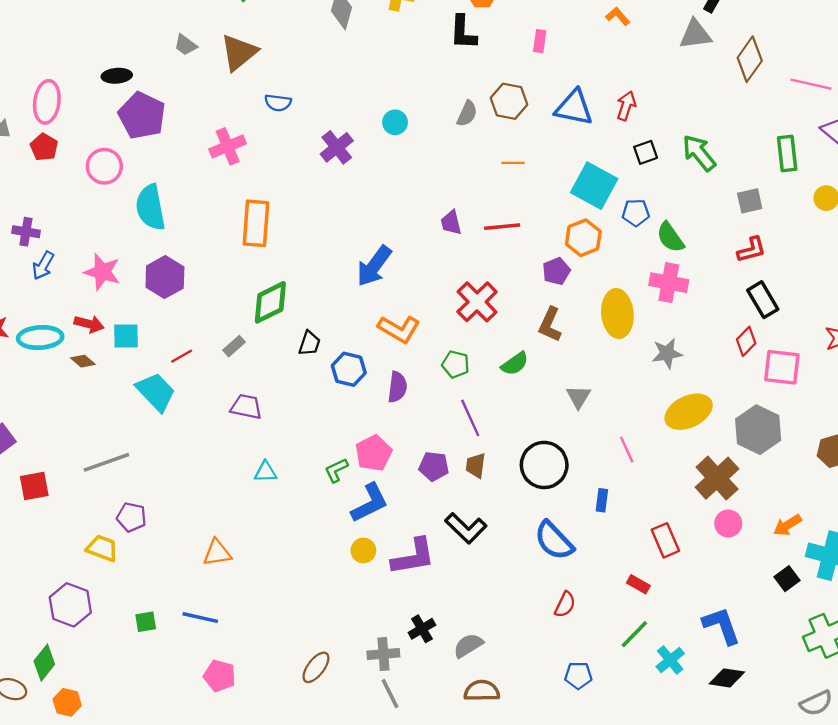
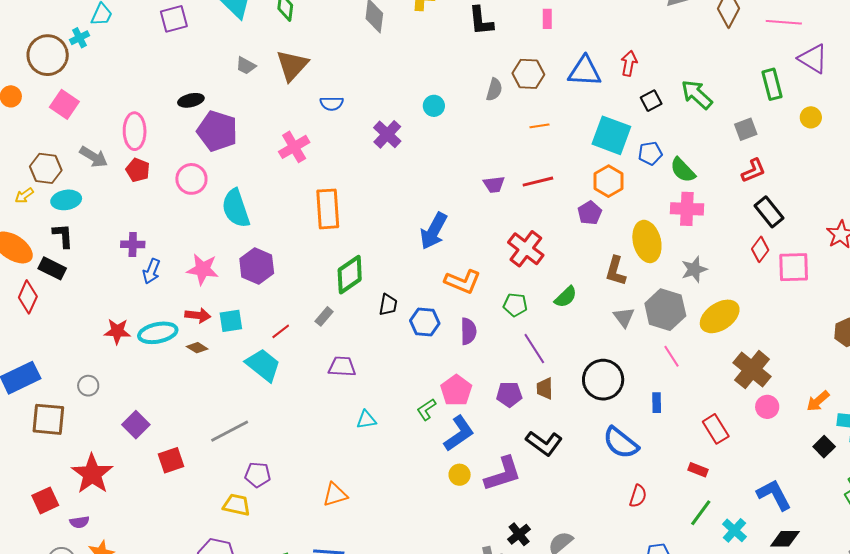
purple trapezoid: (451, 223) -> (494, 184), turned -75
brown L-shape: (550, 325) -> (616, 271), moved
gray hexagon: (758, 430) -> (665, 310), moved

